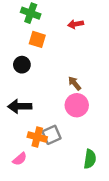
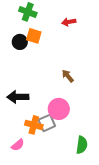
black circle: (22, 65) -> (20, 42), moved
pink circle: (77, 105) -> (59, 109), moved

